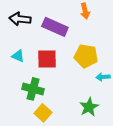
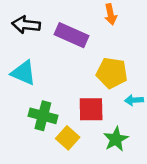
cyan triangle: (18, 56) -> (23, 73), size x1.5
red square: (47, 59) -> (91, 109), moved
yellow square: (43, 113) -> (68, 138), moved

